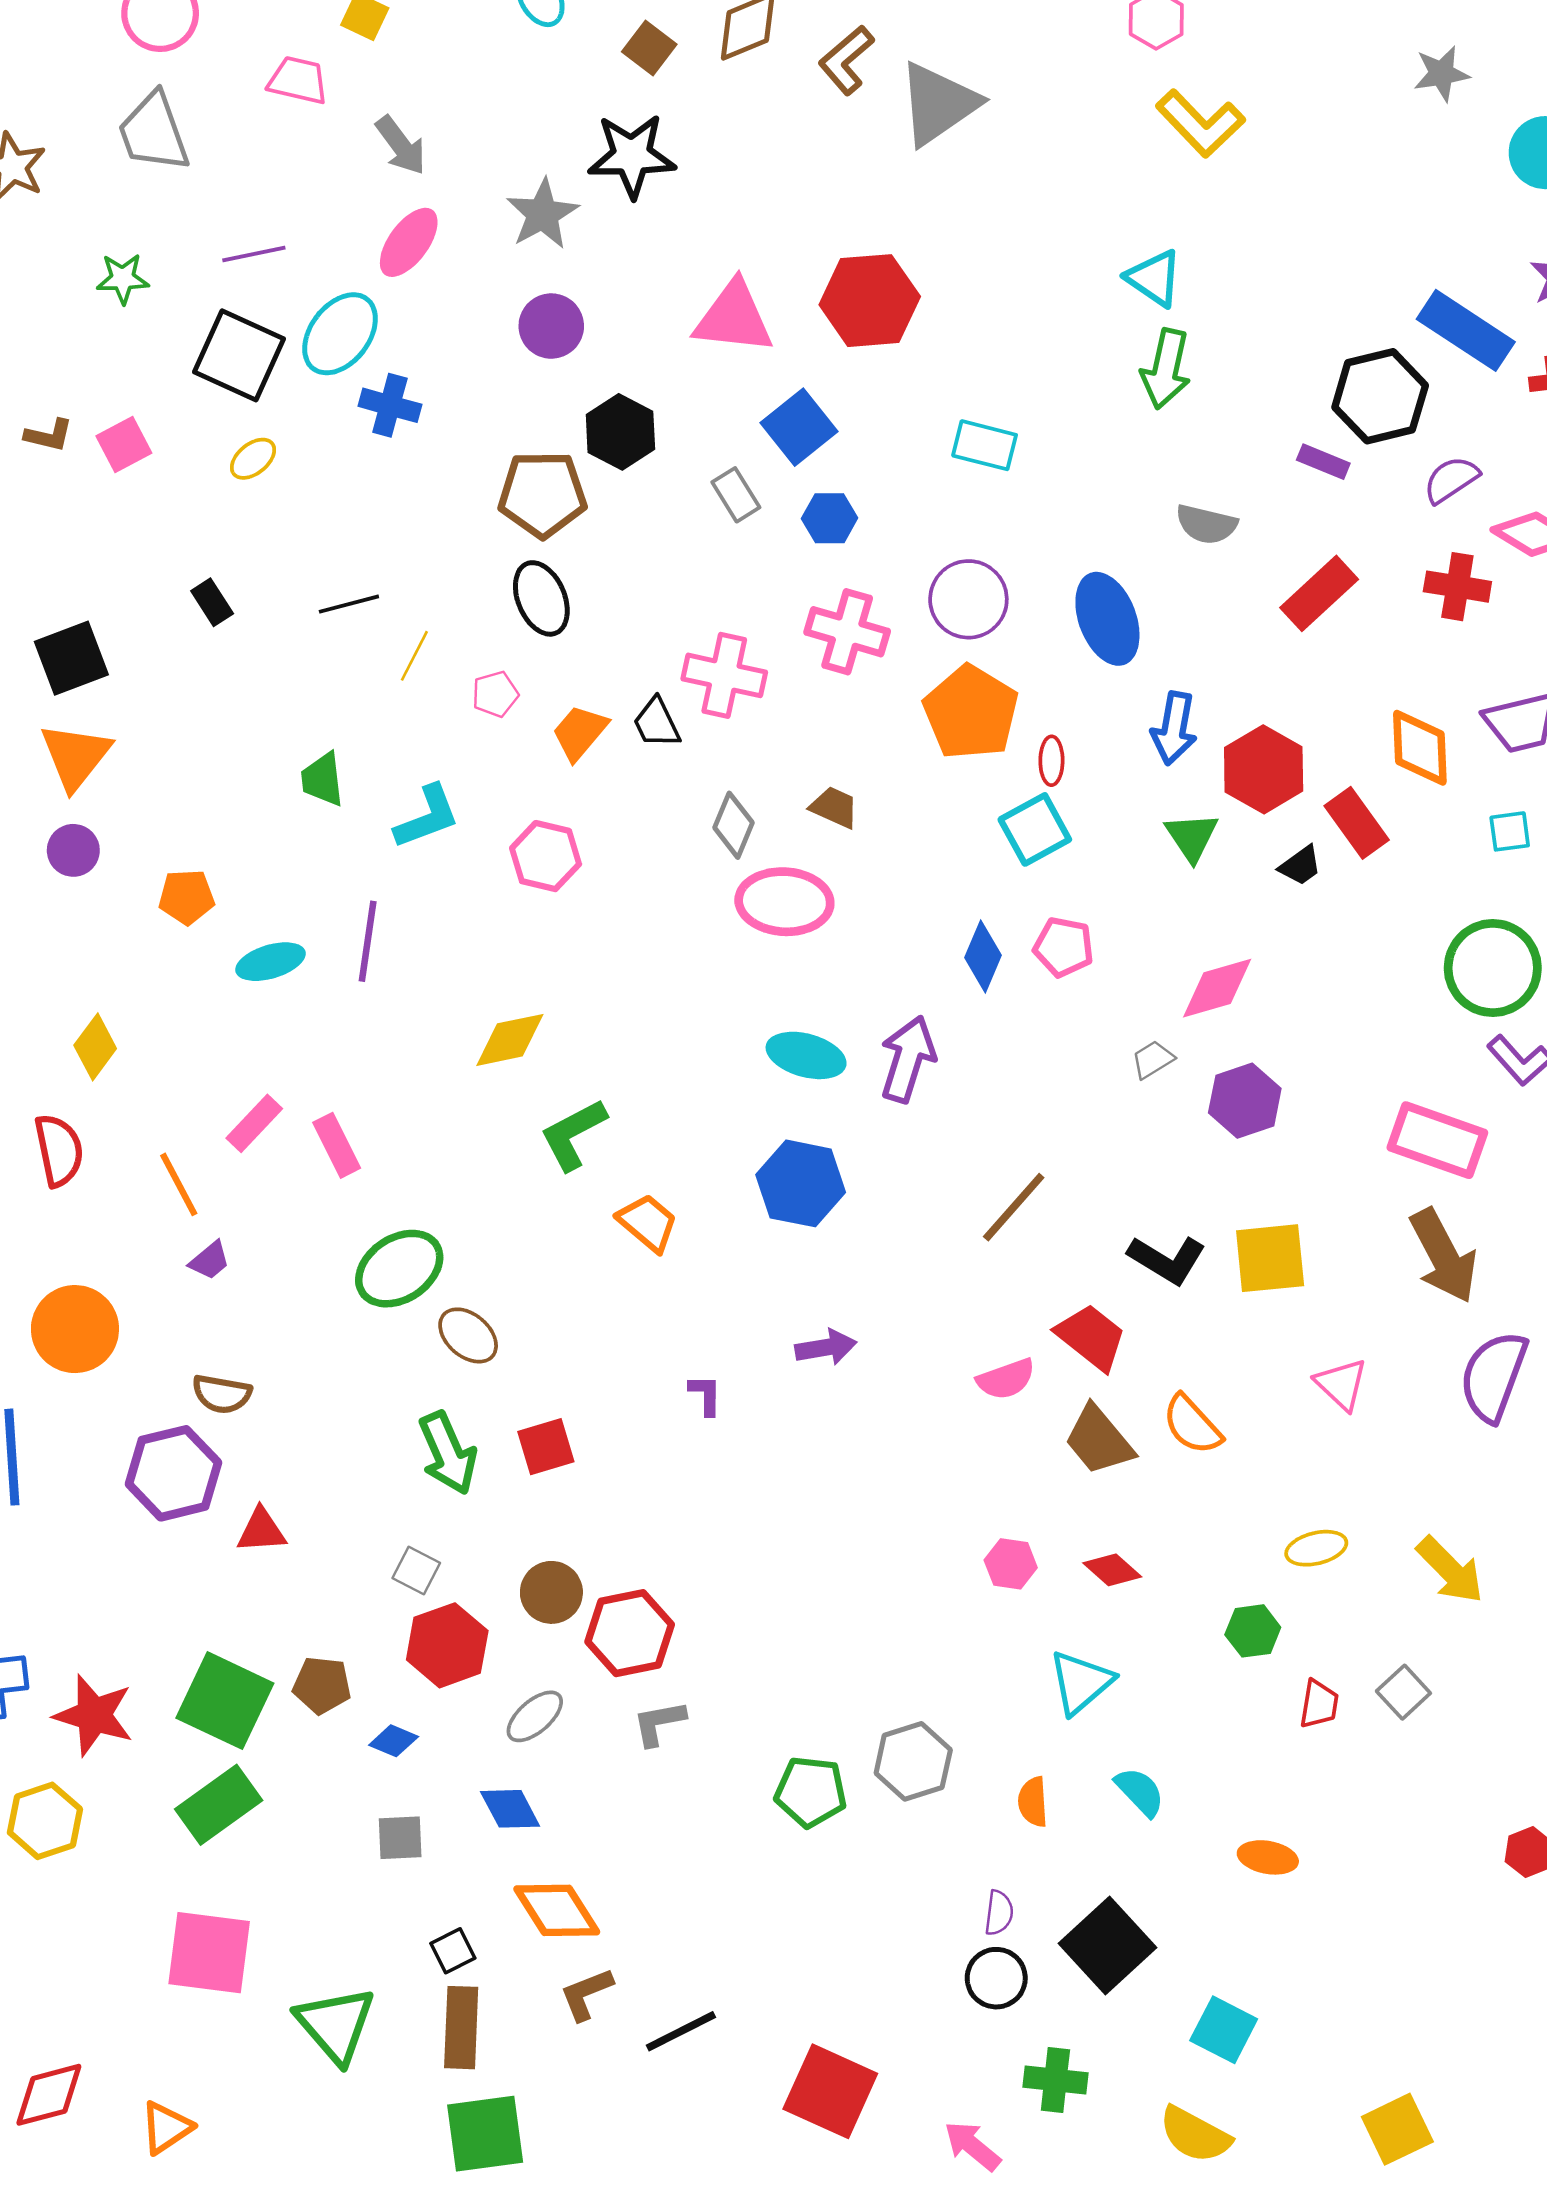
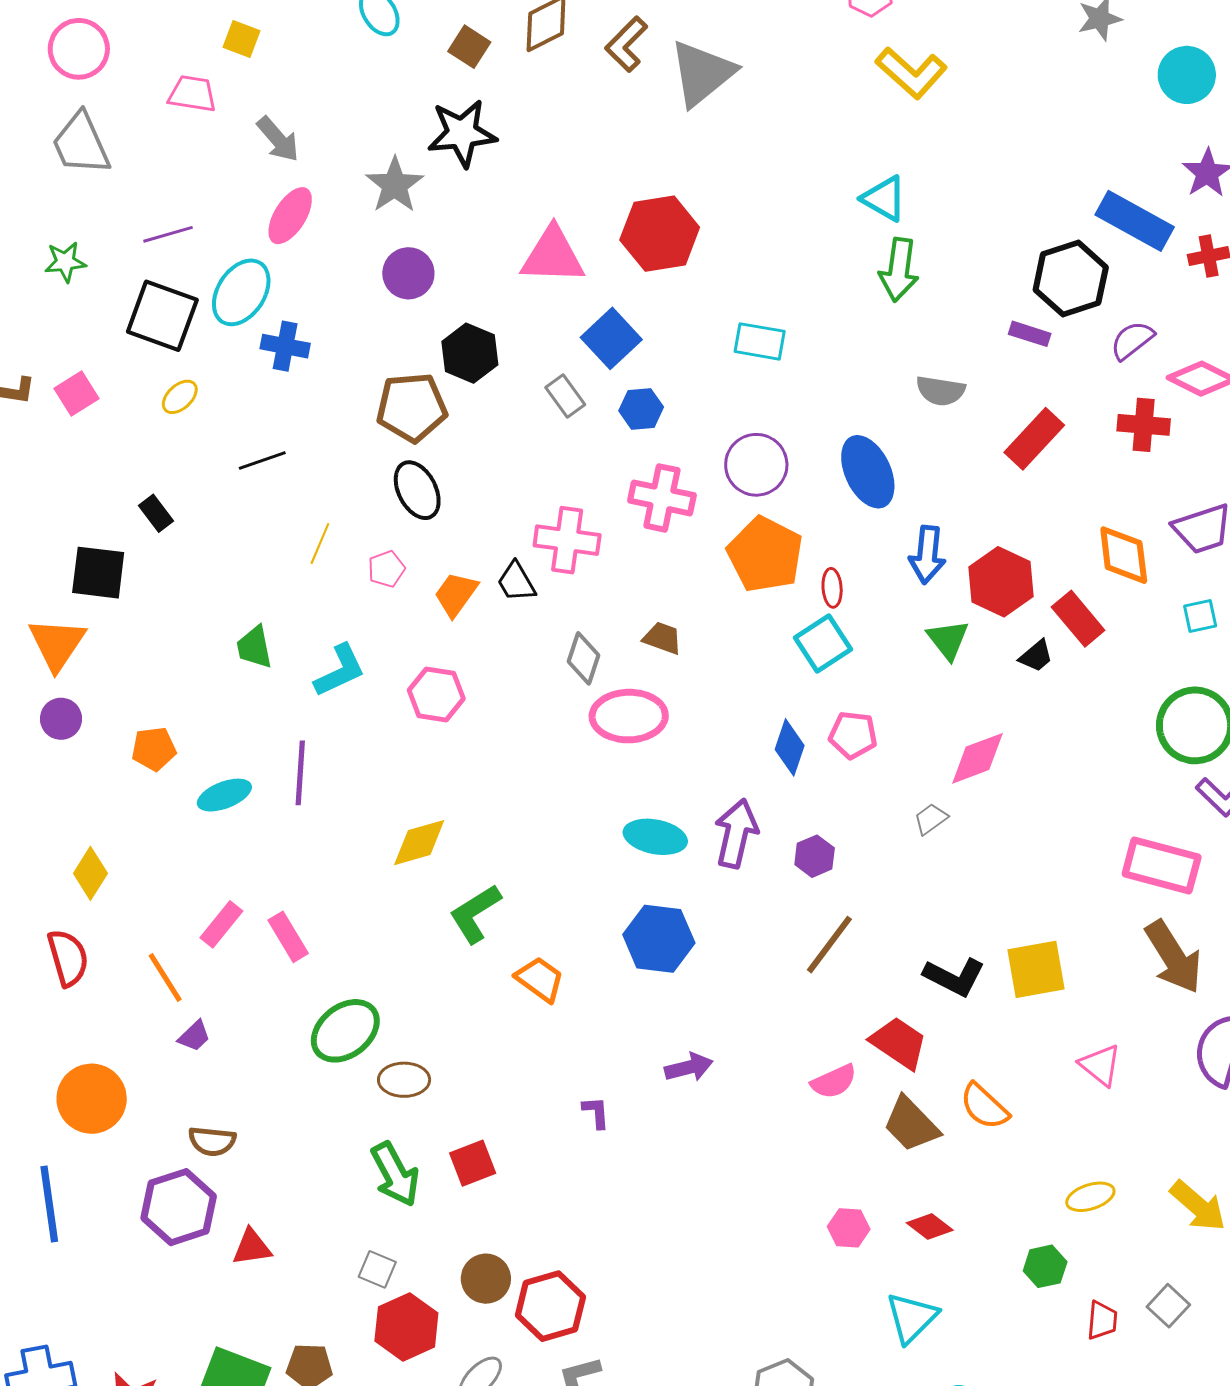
black line: (349, 604) -> (262, 460), moved
black square: (71, 658) -> (98, 573), moved, turned 32
purple hexagon: (1245, 1101) -> (815, 856), moved, size x0.7
brown ellipse: (468, 1335) -> (404, 1080), turned -36

